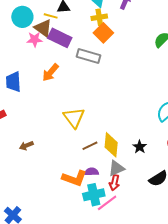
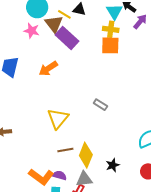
orange square: (103, 33) -> (110, 45), turned 30
pink star: (35, 39) -> (32, 31), moved
gray rectangle: (88, 56) -> (100, 105), moved, size x0.6

